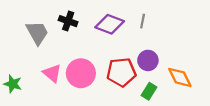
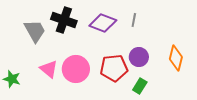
black cross: (68, 21) -> (64, 20), size x1.4
orange diamond: (180, 77) -> (176, 58), moved, turned 40

